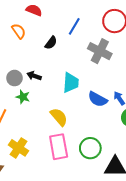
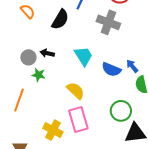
black semicircle: (51, 43) -> (60, 19), size x1.5
cyan trapezoid: (71, 83) -> (83, 56), turned -30
yellow cross: (18, 148) -> (53, 130), moved
green circle: (90, 148) -> (121, 111), moved

